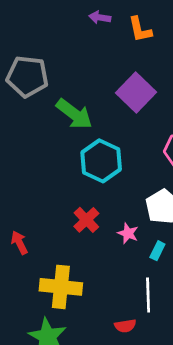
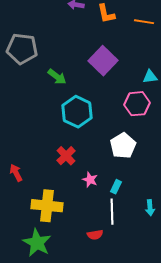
green arrow: (74, 114) -> (57, 77), size x0.7
pink star: (128, 233) -> (90, 180), moved
cyan rectangle: (157, 251) -> (116, 187), moved

